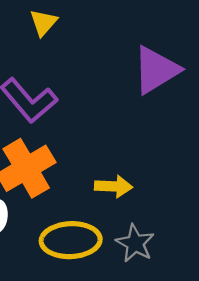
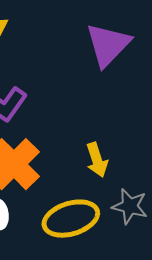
yellow arrow: (113, 186) -> (97, 160), turned 84

